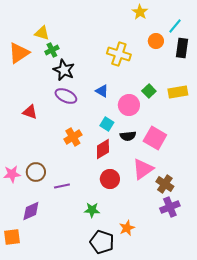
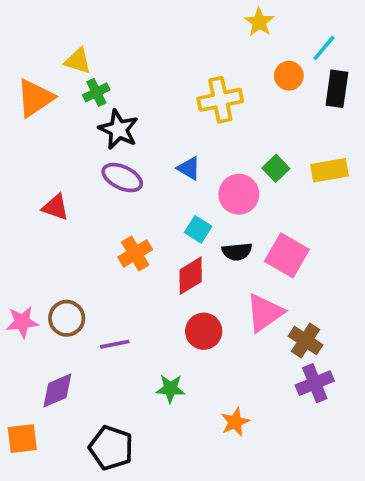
yellow cross: (119, 54) -> (220, 100), turned -30
black pentagon: (102, 242) -> (111, 448), moved

